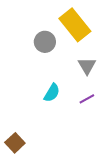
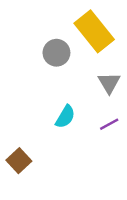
brown square: (15, 143) -> (19, 161), moved

